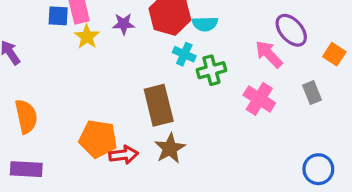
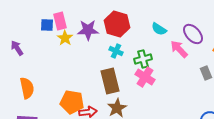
purple star: (124, 24) -> (88, 30), size x1.5
cyan semicircle: (205, 24) -> (159, 29), moved, turned 35
cyan cross: (184, 54) -> (116, 51), moved
pink cross: (259, 99) -> (145, 77), moved

